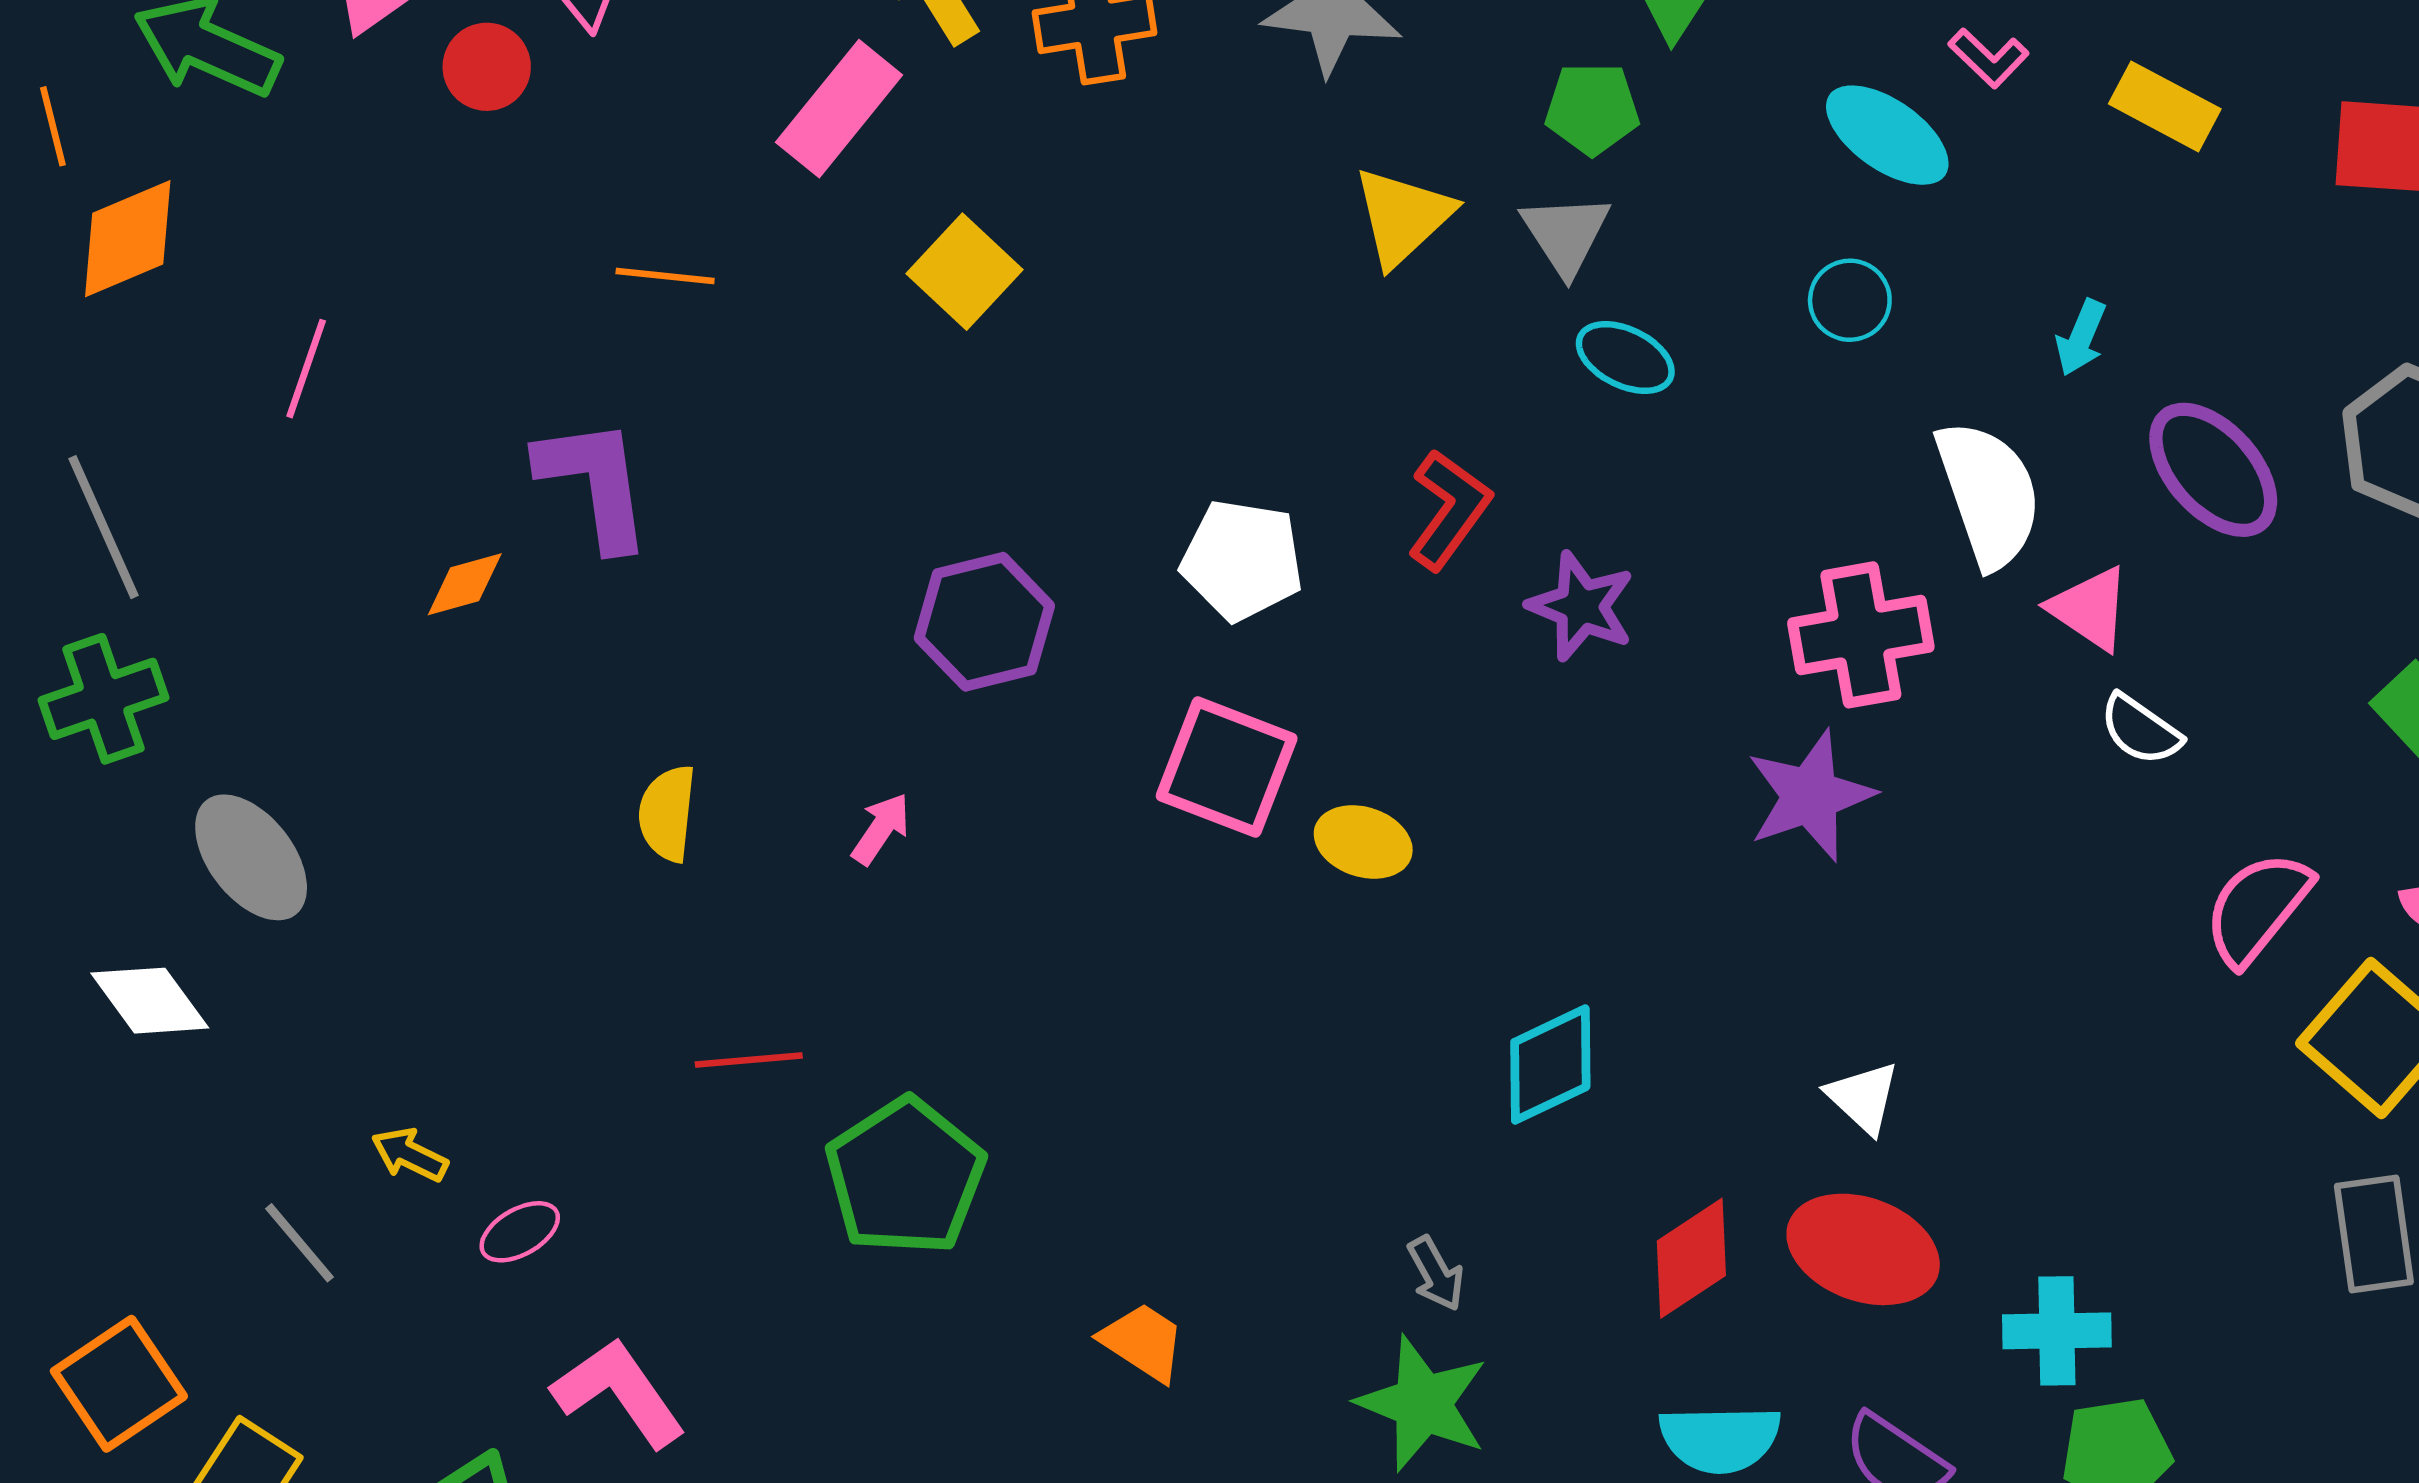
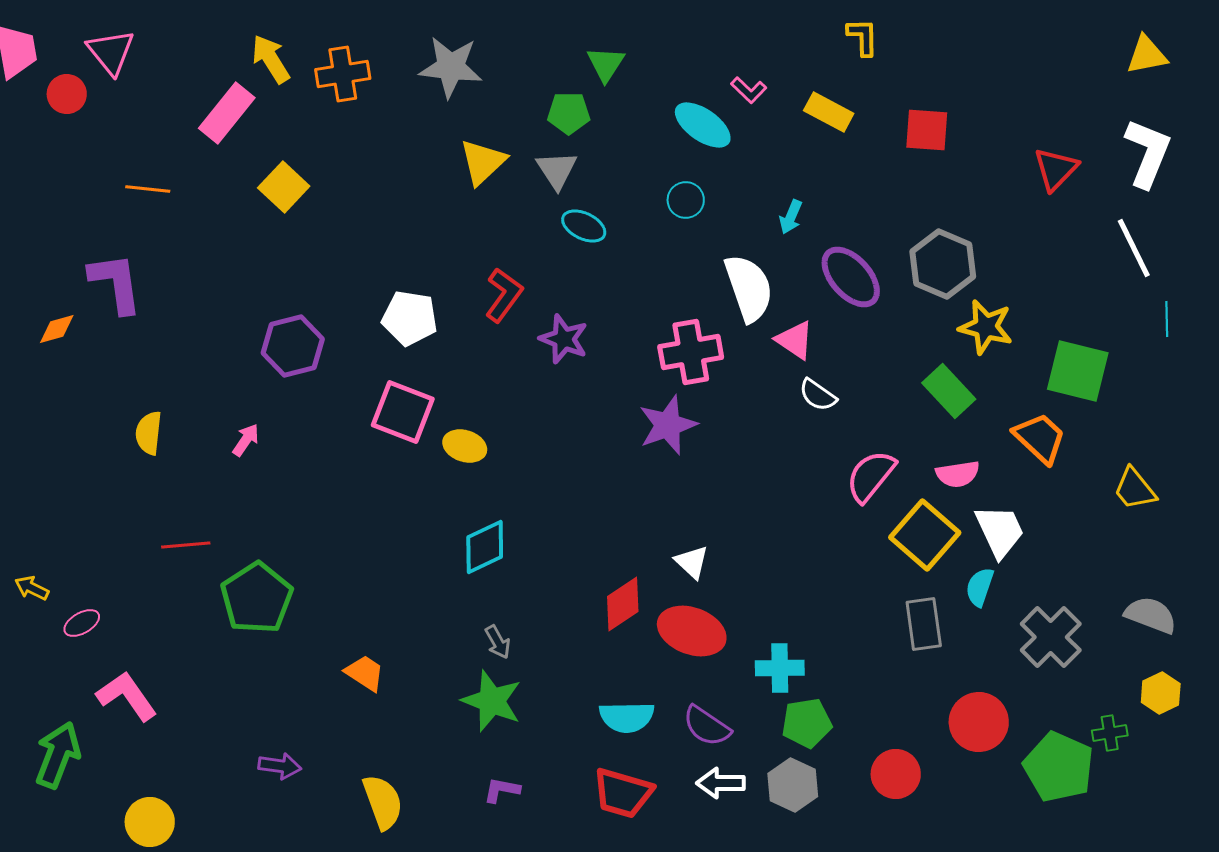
cyan diamond: (1550, 1064) -> (485, 547), moved
red diamond: (1691, 1258) -> (623, 604), moved

